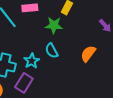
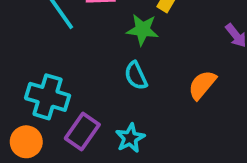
cyan star: (32, 61) -> (130, 138), moved

